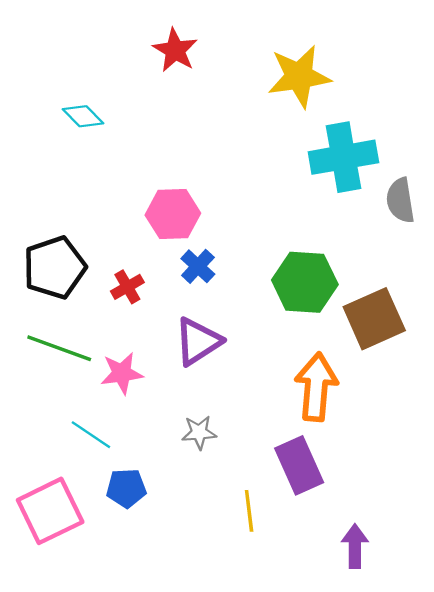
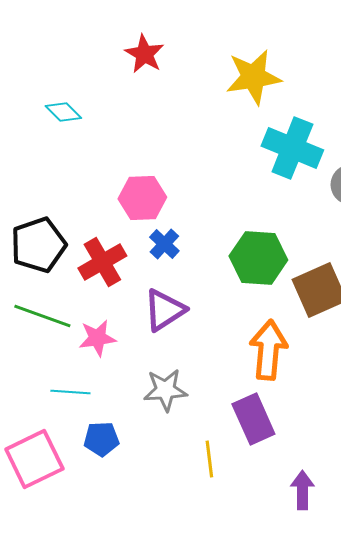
cyan cross: (343, 157) -> (292, 148), turned 32
red cross: (127, 287) -> (102, 262), size x1.6
gray star: (199, 432) -> (165, 390), size x1.4
cyan line: (91, 435) -> (70, 392), turned -30

